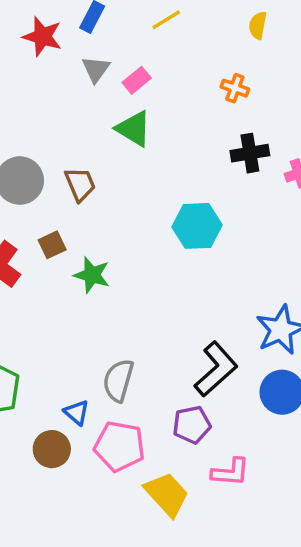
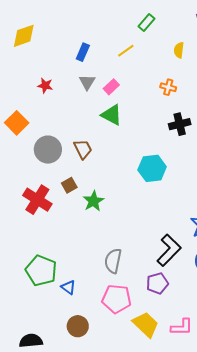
red star: (42, 36) -> (45, 86), moved, size x0.7
green star: (92, 275) -> (93, 201), turned 30
blue triangle: (77, 413) -> (68, 287), moved
brown circle: (52, 449) -> (78, 326), moved
pink L-shape: (230, 472) -> (182, 327), moved

